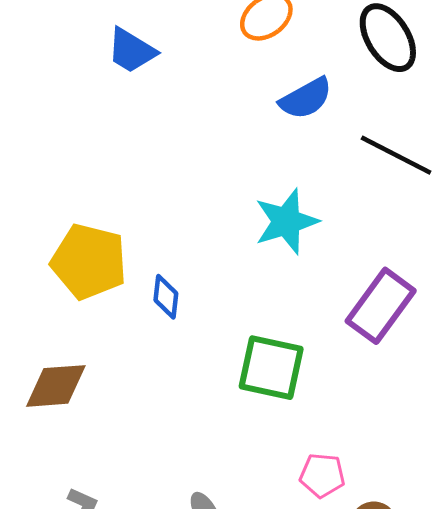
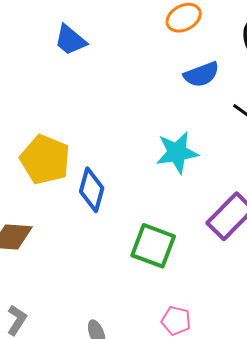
blue trapezoid: (131, 51) -> (70, 40), moved
blue diamond: (166, 297) -> (92, 190), size x1.5

